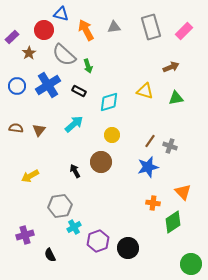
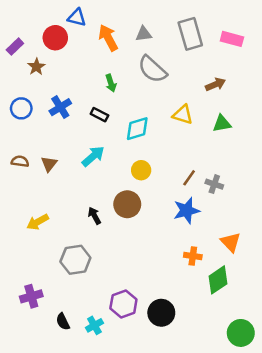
pink rectangle: (184, 31) -> (232, 39), turned 60
gray semicircle: (64, 55) -> (152, 69), moved
blue cross: (48, 85) -> (60, 107), size x0.7
cyan cross: (74, 227) -> (94, 325), moved

